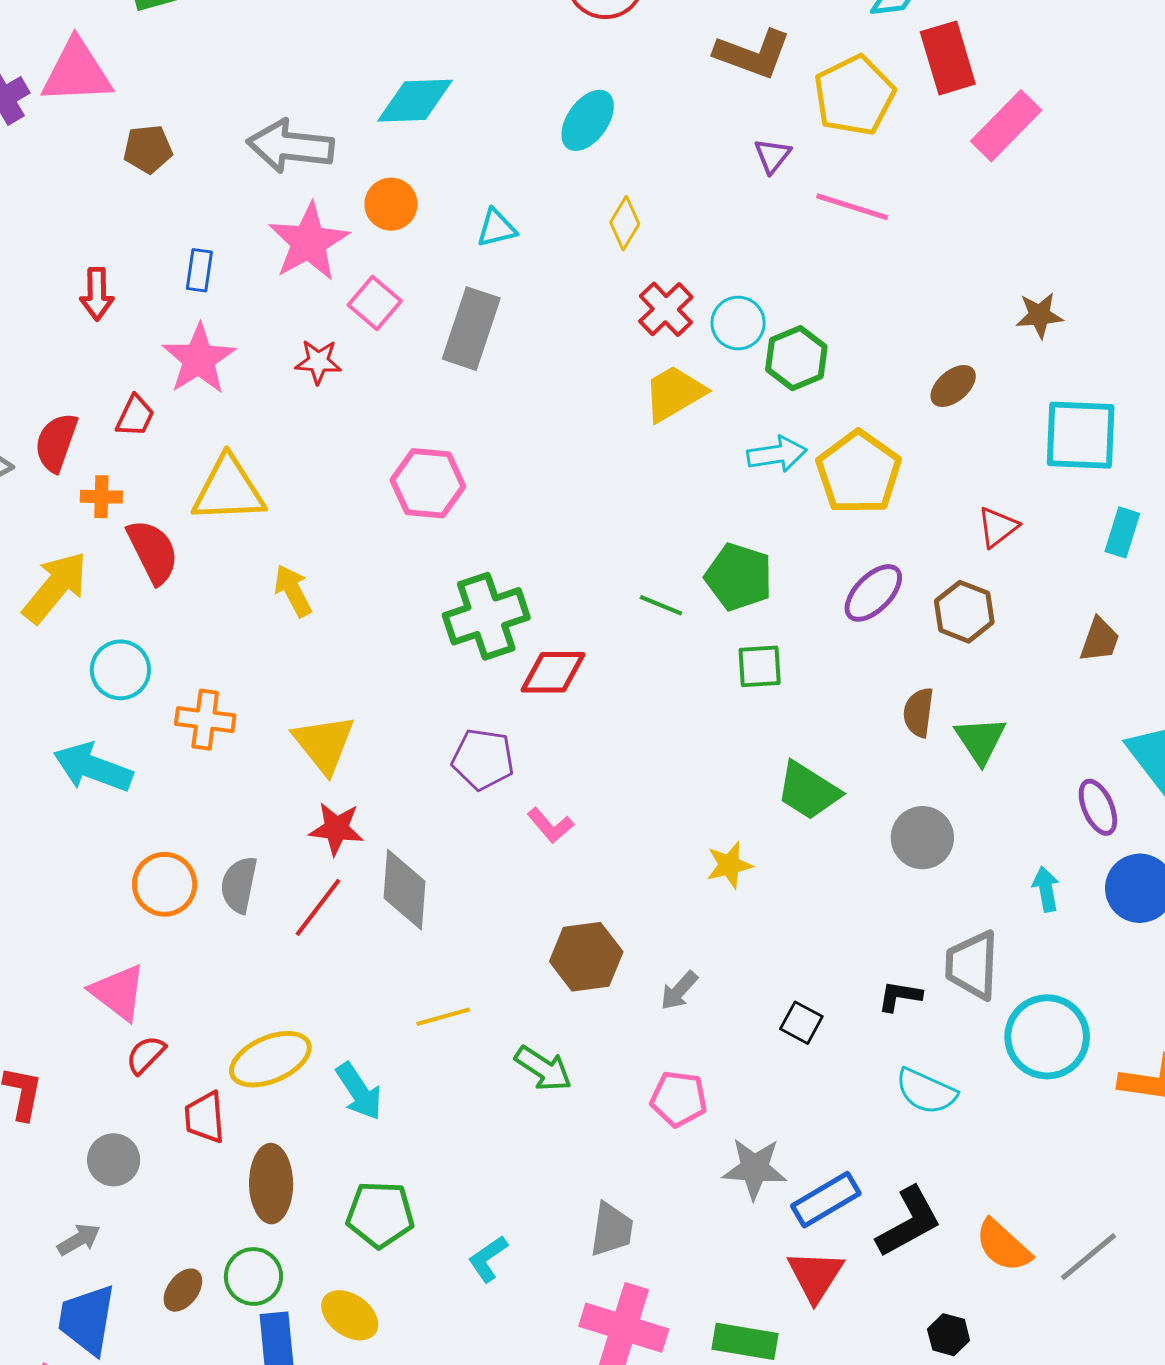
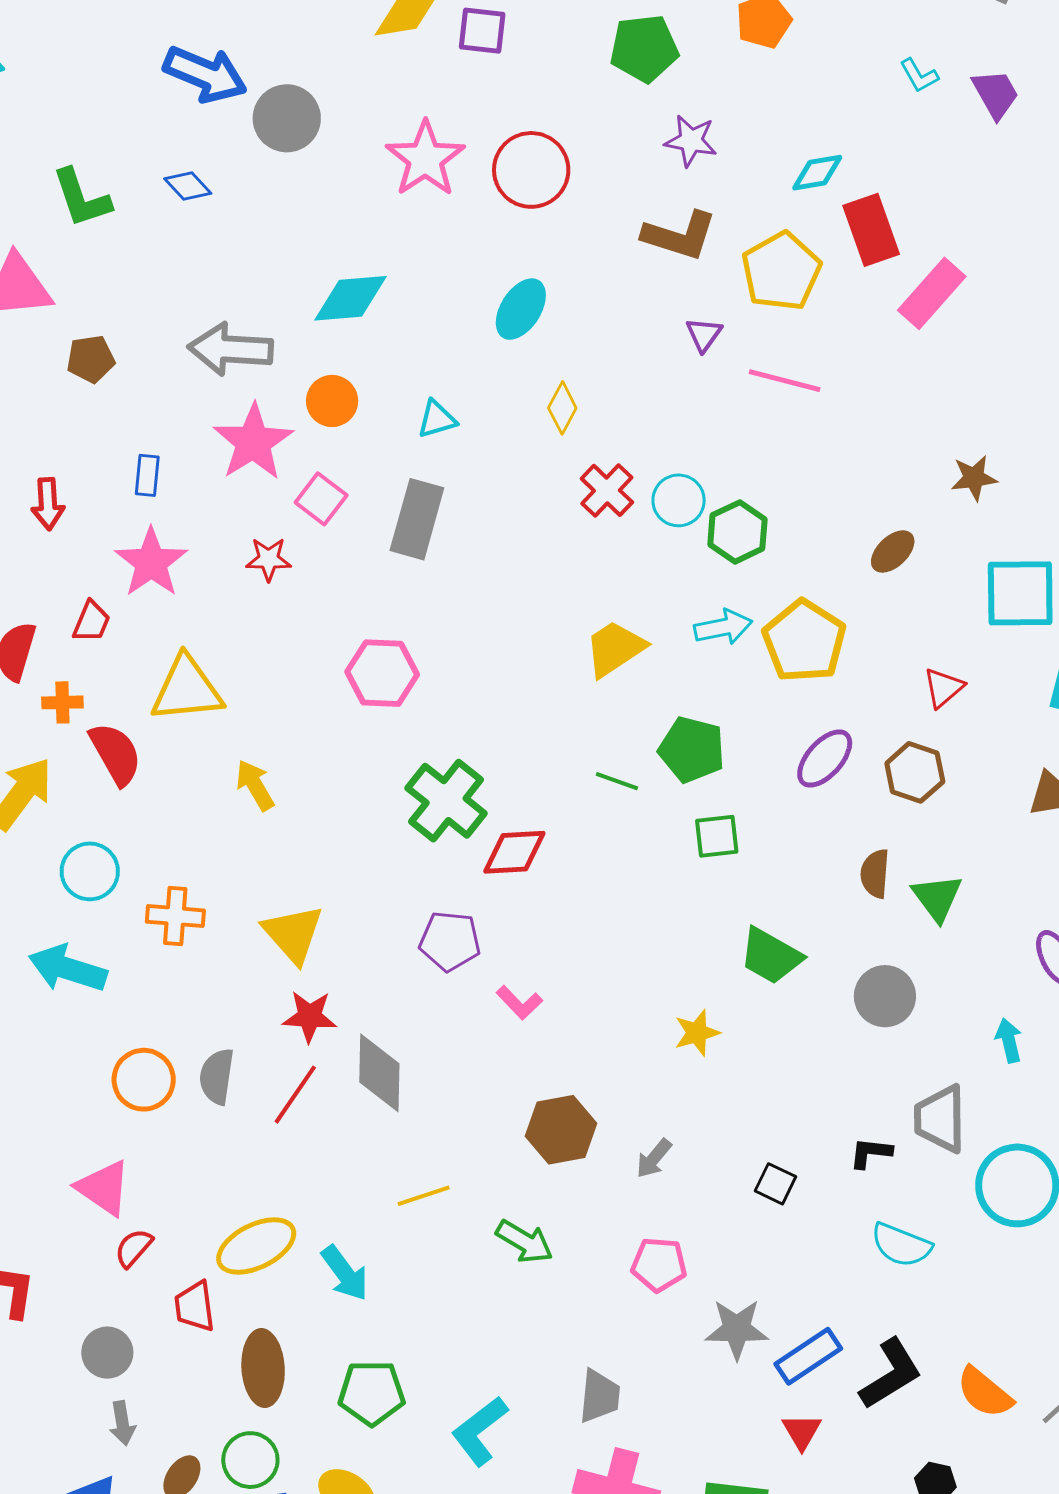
yellow trapezoid: (674, 393) -> (615, 649), moved
green cross: (486, 616) -> (446, 801), turned -30
gray arrow: (79, 1240) -> (122, 1423), moved, turned 114
cyan L-shape: (488, 1259) -> (480, 1431), size x1.5
red triangle: (815, 1276) -> (802, 1431), size x0.7

